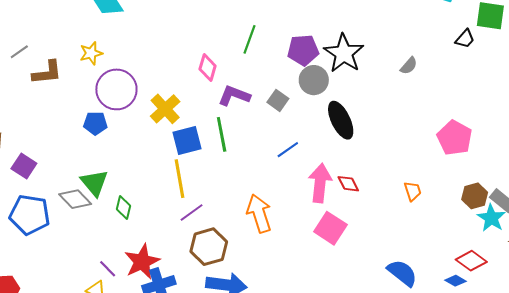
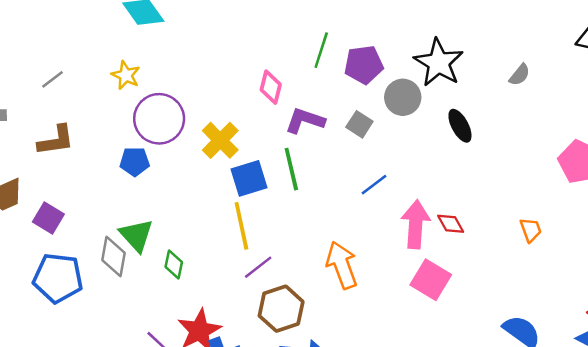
purple pentagon: (303, 50) -> (364, 65), moved
gray line: (19, 52) -> (52, 79), moved
yellow star: (91, 53) -> (126, 75), turned -30
brown L-shape: (47, 73) -> (56, 140), moved
black ellipse: (341, 120) -> (460, 126), moved, size x0.7
gray diamond: (75, 199) -> (113, 257), turned 56

